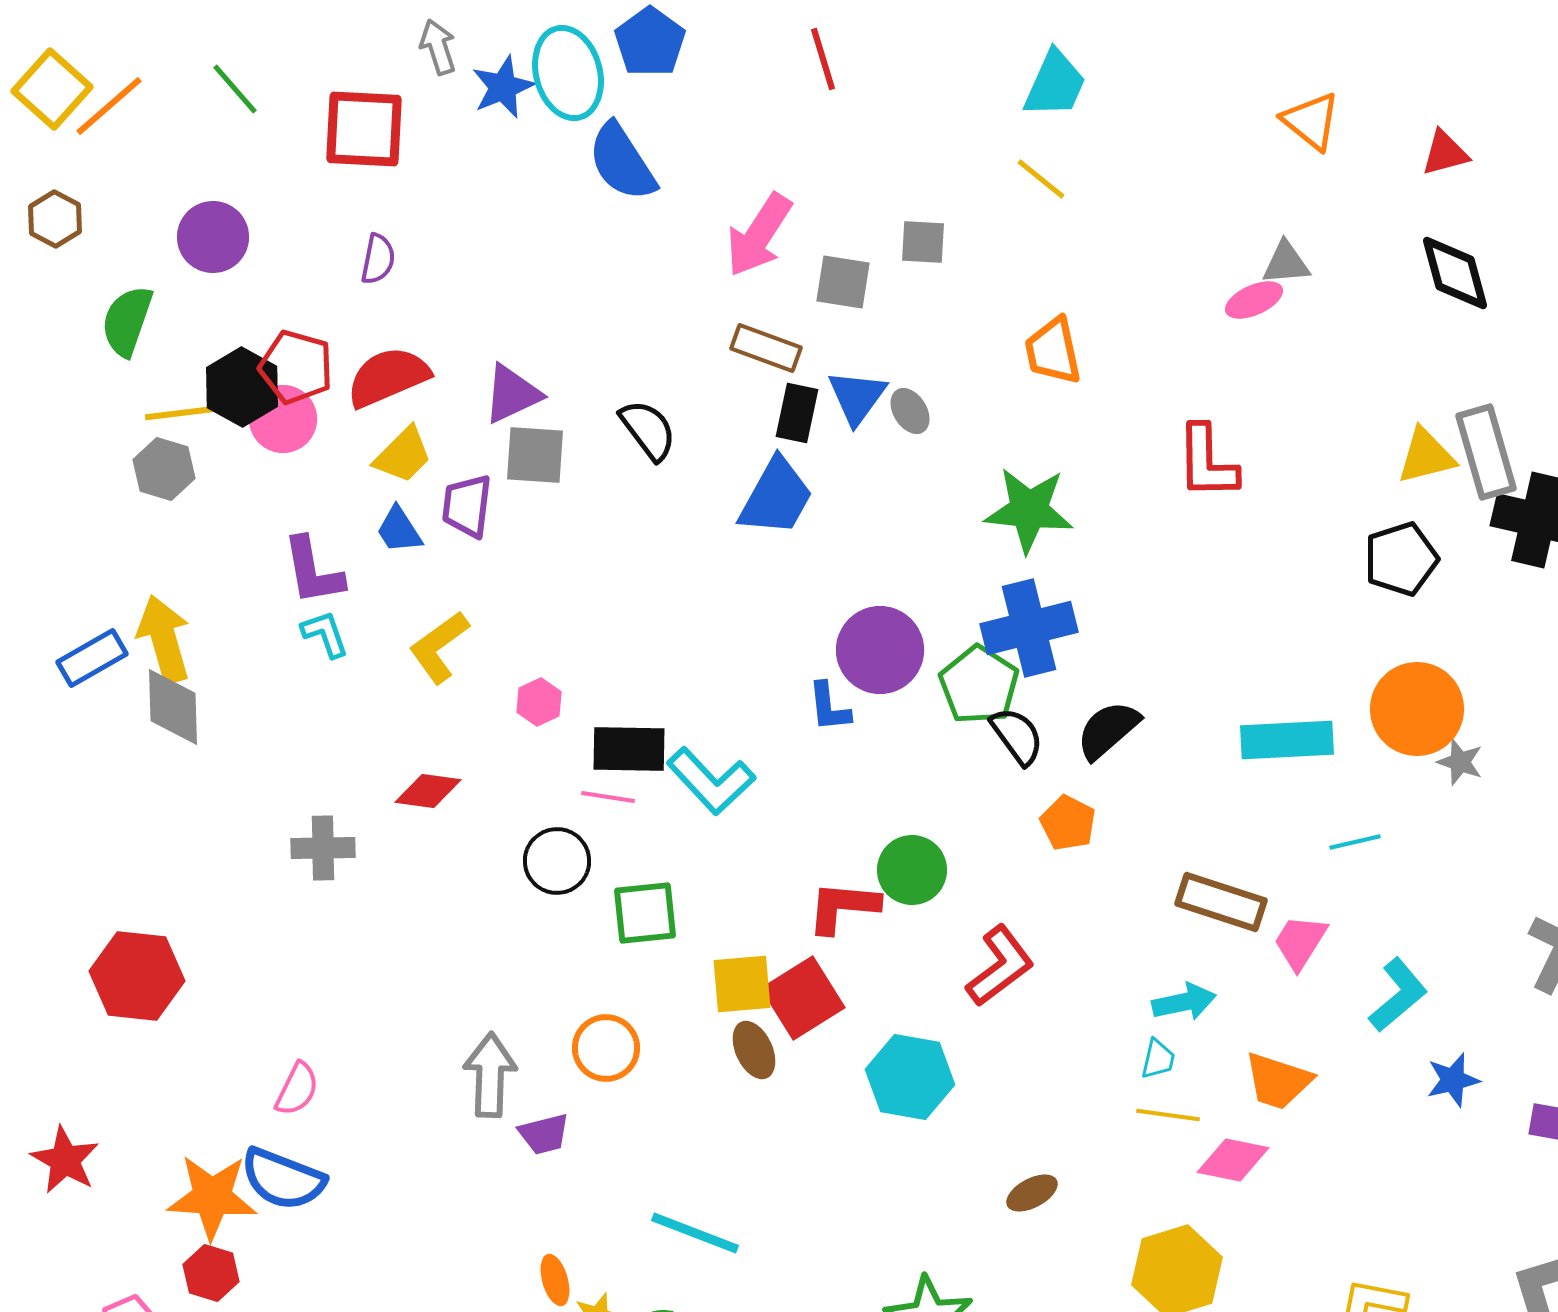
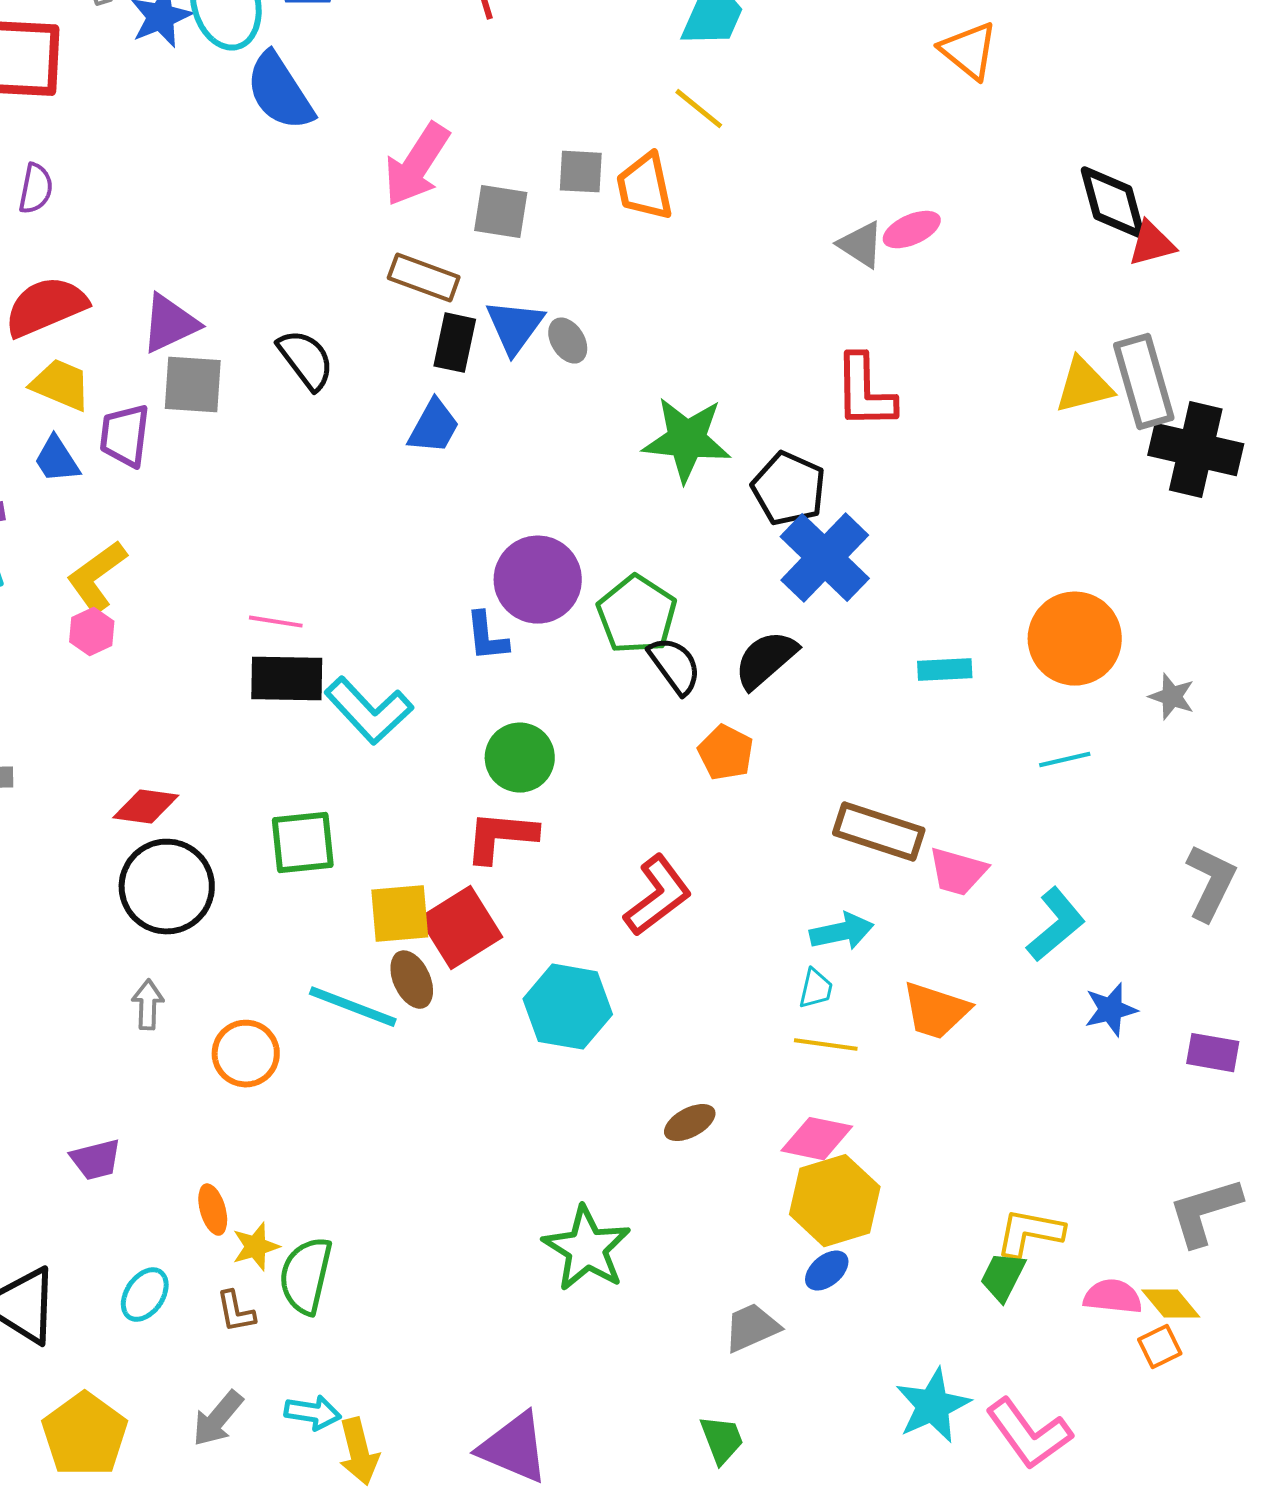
red triangle: (1445, 153) -> (1152, 244), moved
gray triangle: (1286, 263) -> (861, 245), moved, turned 38
orange trapezoid: (1053, 351) -> (645, 187), moved
yellow trapezoid: (403, 455) -> (61, 385), turned -112
blue trapezoid: (776, 497) -> (434, 427), size x0.7
black pentagon: (1401, 559) -> (789, 489), moved, turned -30
blue cross: (1029, 628) -> (825, 558), moved, turned -32
pink hexagon: (539, 702) -> (92, 632), moved
cyan rectangle: (1287, 740) -> (945, 670), size x0.6
gray star: (1460, 762) -> (1172, 697), moved
red diamond: (428, 791) -> (146, 807), moved
pink line: (608, 797) -> (276, 622), moved
cyan line: (1355, 842) -> (1065, 760), moved
black circle: (557, 861) -> (167, 887), moved, size x1.4
green circle: (912, 870) -> (520, 758), moved
pink trapezoid: (1300, 942) -> (958, 872), turned -106
orange circle: (606, 1048) -> (246, 1054), moved
gray arrow: (490, 1075) -> (148, 1005), size x0.6
purple trapezoid: (544, 1134) -> (96, 1160), moved
pink diamond: (1233, 1160) -> (817, 1139), moved
cyan line: (695, 1233) -> (353, 1007), moved

